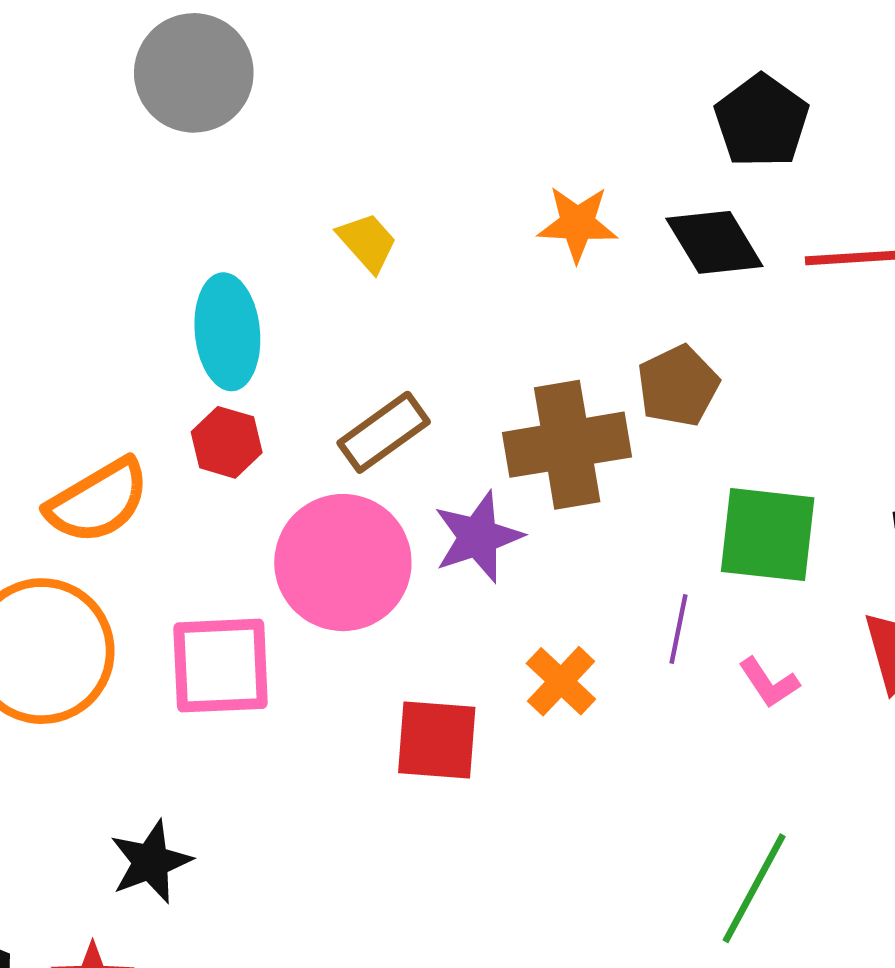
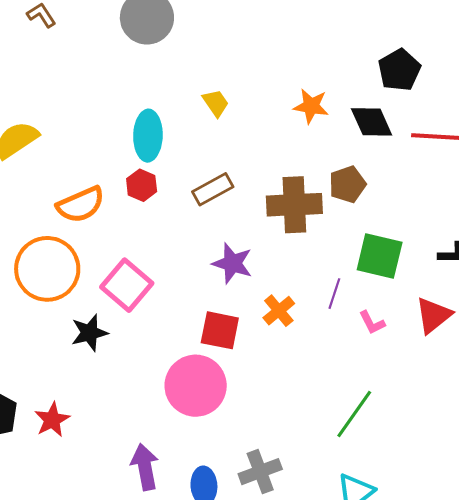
purple star: (478, 537) -> (232, 263), moved, turned 30
pink circle: (343, 563) -> (196, 386), moved
pink square: (221, 666) -> (127, 285), turned 36
black star: (151, 862) -> (89, 333), moved

